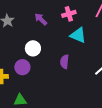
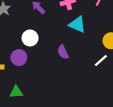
purple semicircle: (65, 62) -> (63, 52), turned -32

